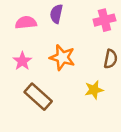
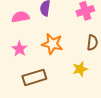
brown rectangle: (38, 97) -> (34, 77), turned -55

